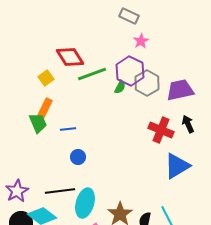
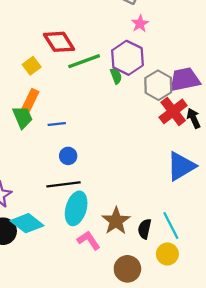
gray hexagon: (147, 83) -> (158, 85), moved
green semicircle: (120, 87) -> (116, 76), turned -48
red cross: (161, 130) -> (173, 111), moved, turned 30
black line: (60, 191) -> (64, 184), moved

